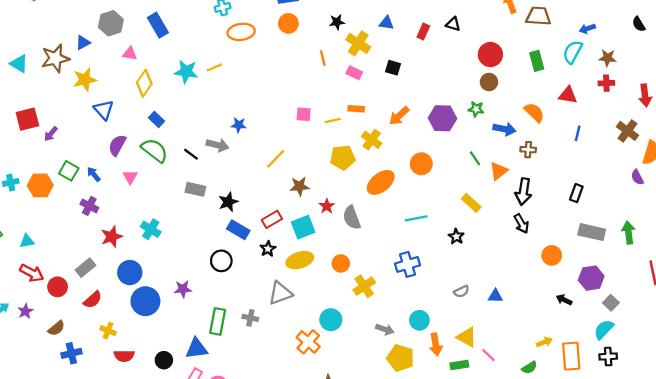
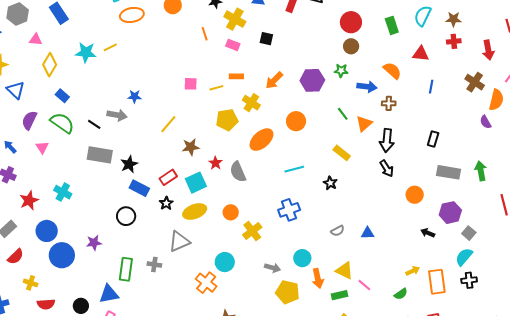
gray rectangle: (195, 189) -> (100, 155), size x1.4

